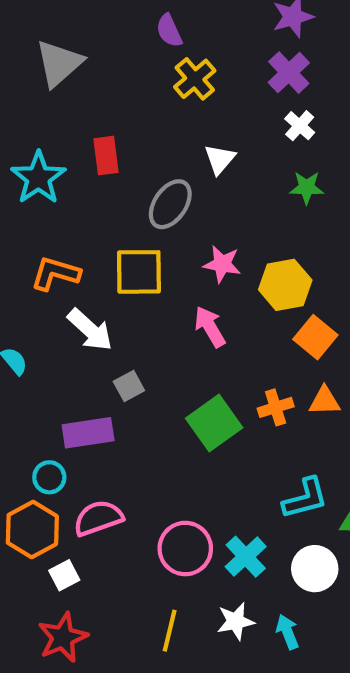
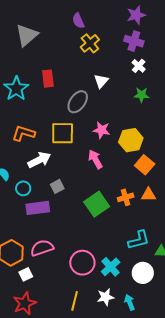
purple cross: (289, 73) -> (134, 41), turned -30
white arrow: (90, 330) -> (39, 160), turned -70
cyan circle: (49, 477) -> (23, 188), moved

